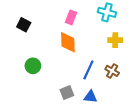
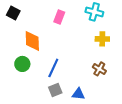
black square: (24, 25) -> (13, 13), moved
orange diamond: (68, 42) -> (32, 41), moved
blue line: (88, 70) -> (53, 68), moved

